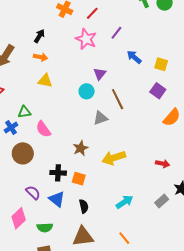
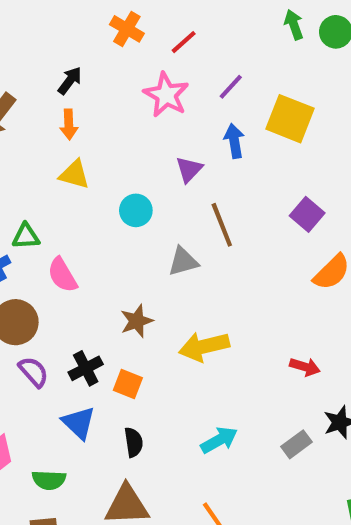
orange arrow: (41, 57) -> (69, 124), turned 72
blue arrow: (134, 57) -> (234, 141), moved, turned 35
yellow square: (161, 64) -> (290, 119), moved, size x1.6
cyan circle: (87, 91) -> (136, 210), moved
black cross: (58, 173) -> (86, 368), turned -35
purple semicircle: (33, 193) -> (34, 372), moved

